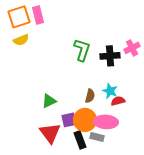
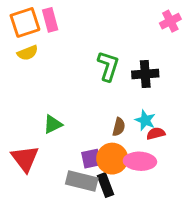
pink cross: (132, 48) -> (170, 21), moved
green triangle: (49, 101) -> (53, 124), moved
red triangle: (50, 133) -> (25, 159), moved
gray rectangle: (97, 137) -> (82, 181), moved, size x1.6

